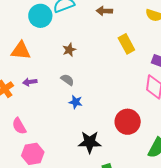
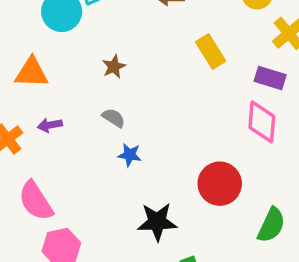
pink semicircle: (19, 126) -> (36, 201), size x1.4

